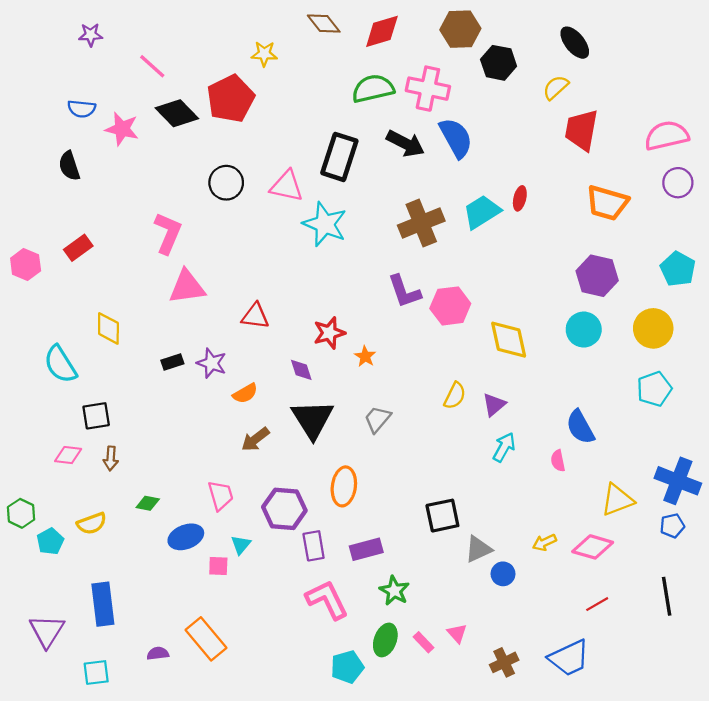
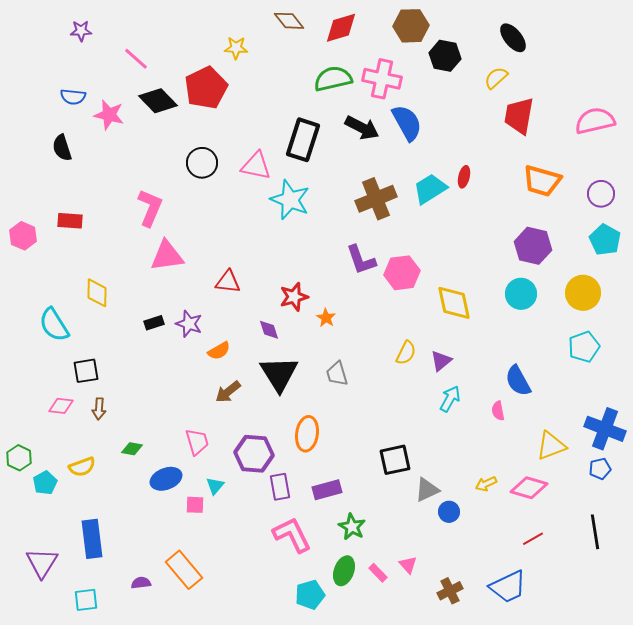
purple circle: (678, 183) -> (601, 194), moved
red rectangle: (78, 248) -> (70, 221), turned 40
gray trapezoid: (377, 419) -> (337, 374), turned -56

